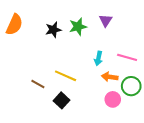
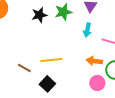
cyan arrow: (98, 58) -> (87, 30), moved
yellow line: (66, 76) -> (51, 60), turned -30

